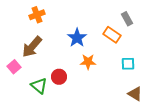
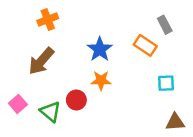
orange star: (88, 62) -> (101, 81), moved
pink square: (14, 67) -> (18, 104), moved
brown triangle: (135, 94) -> (175, 122), turned -35

